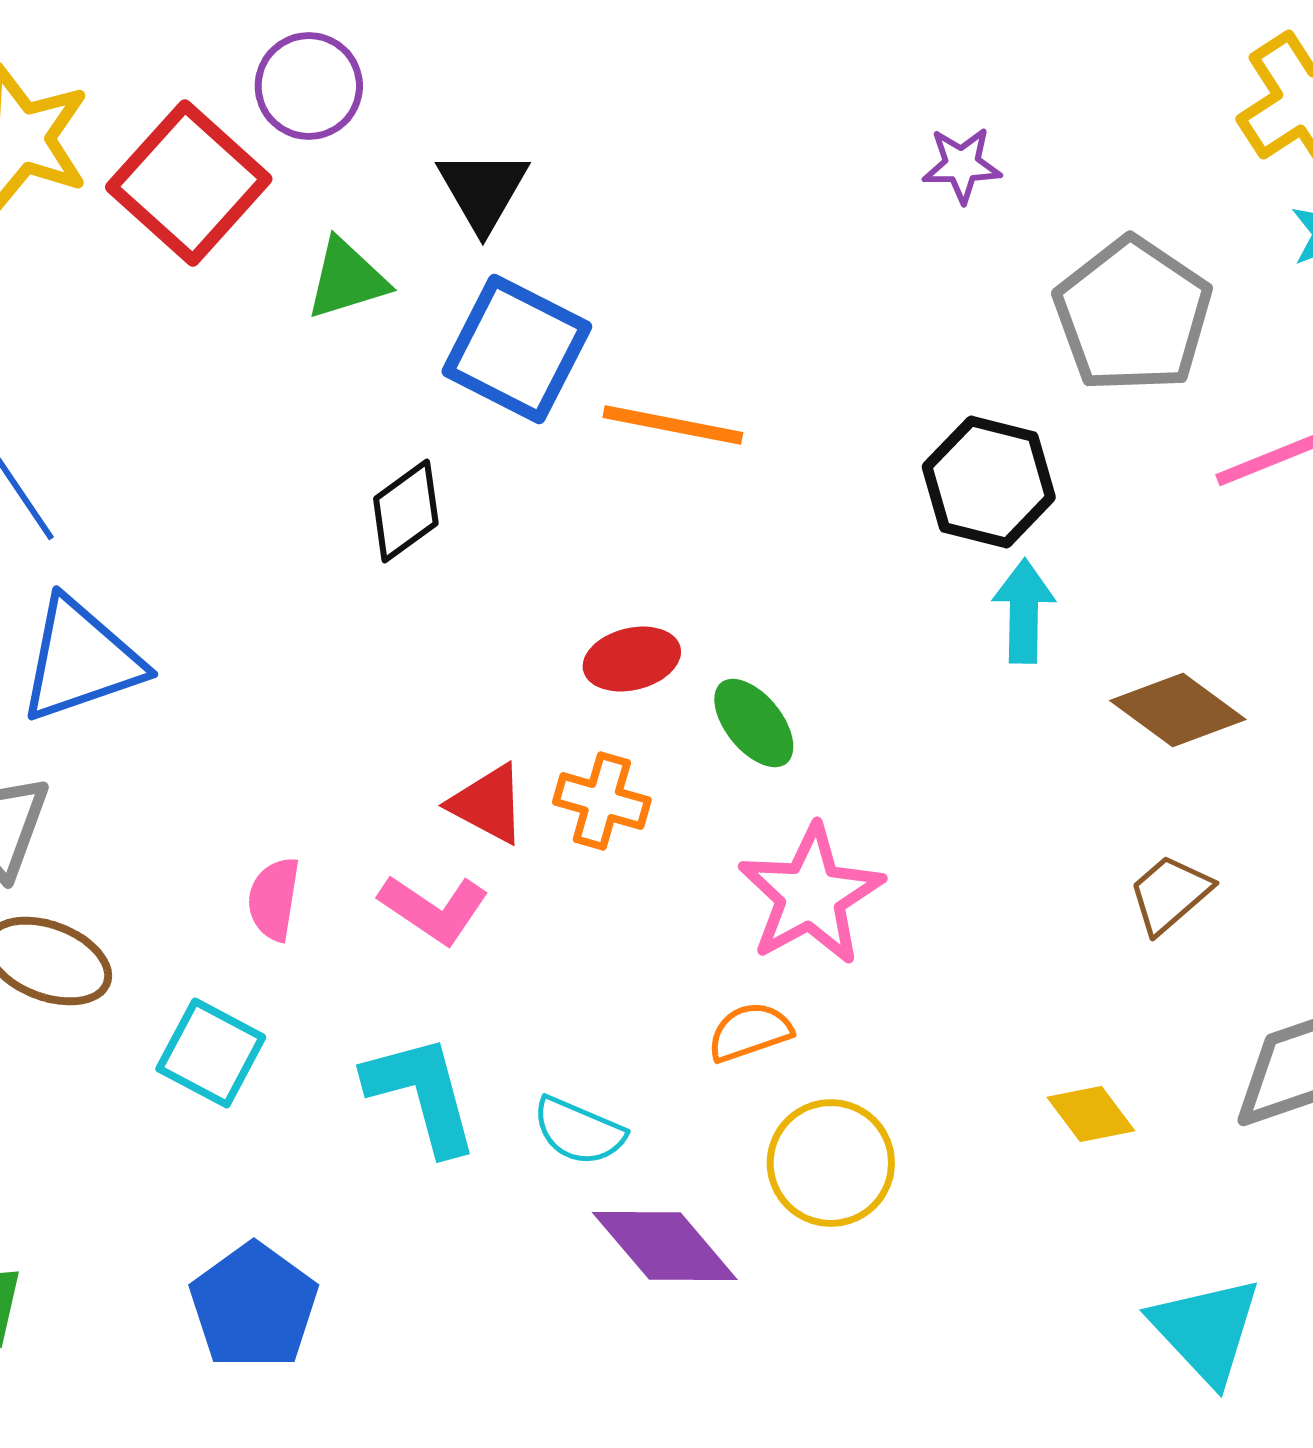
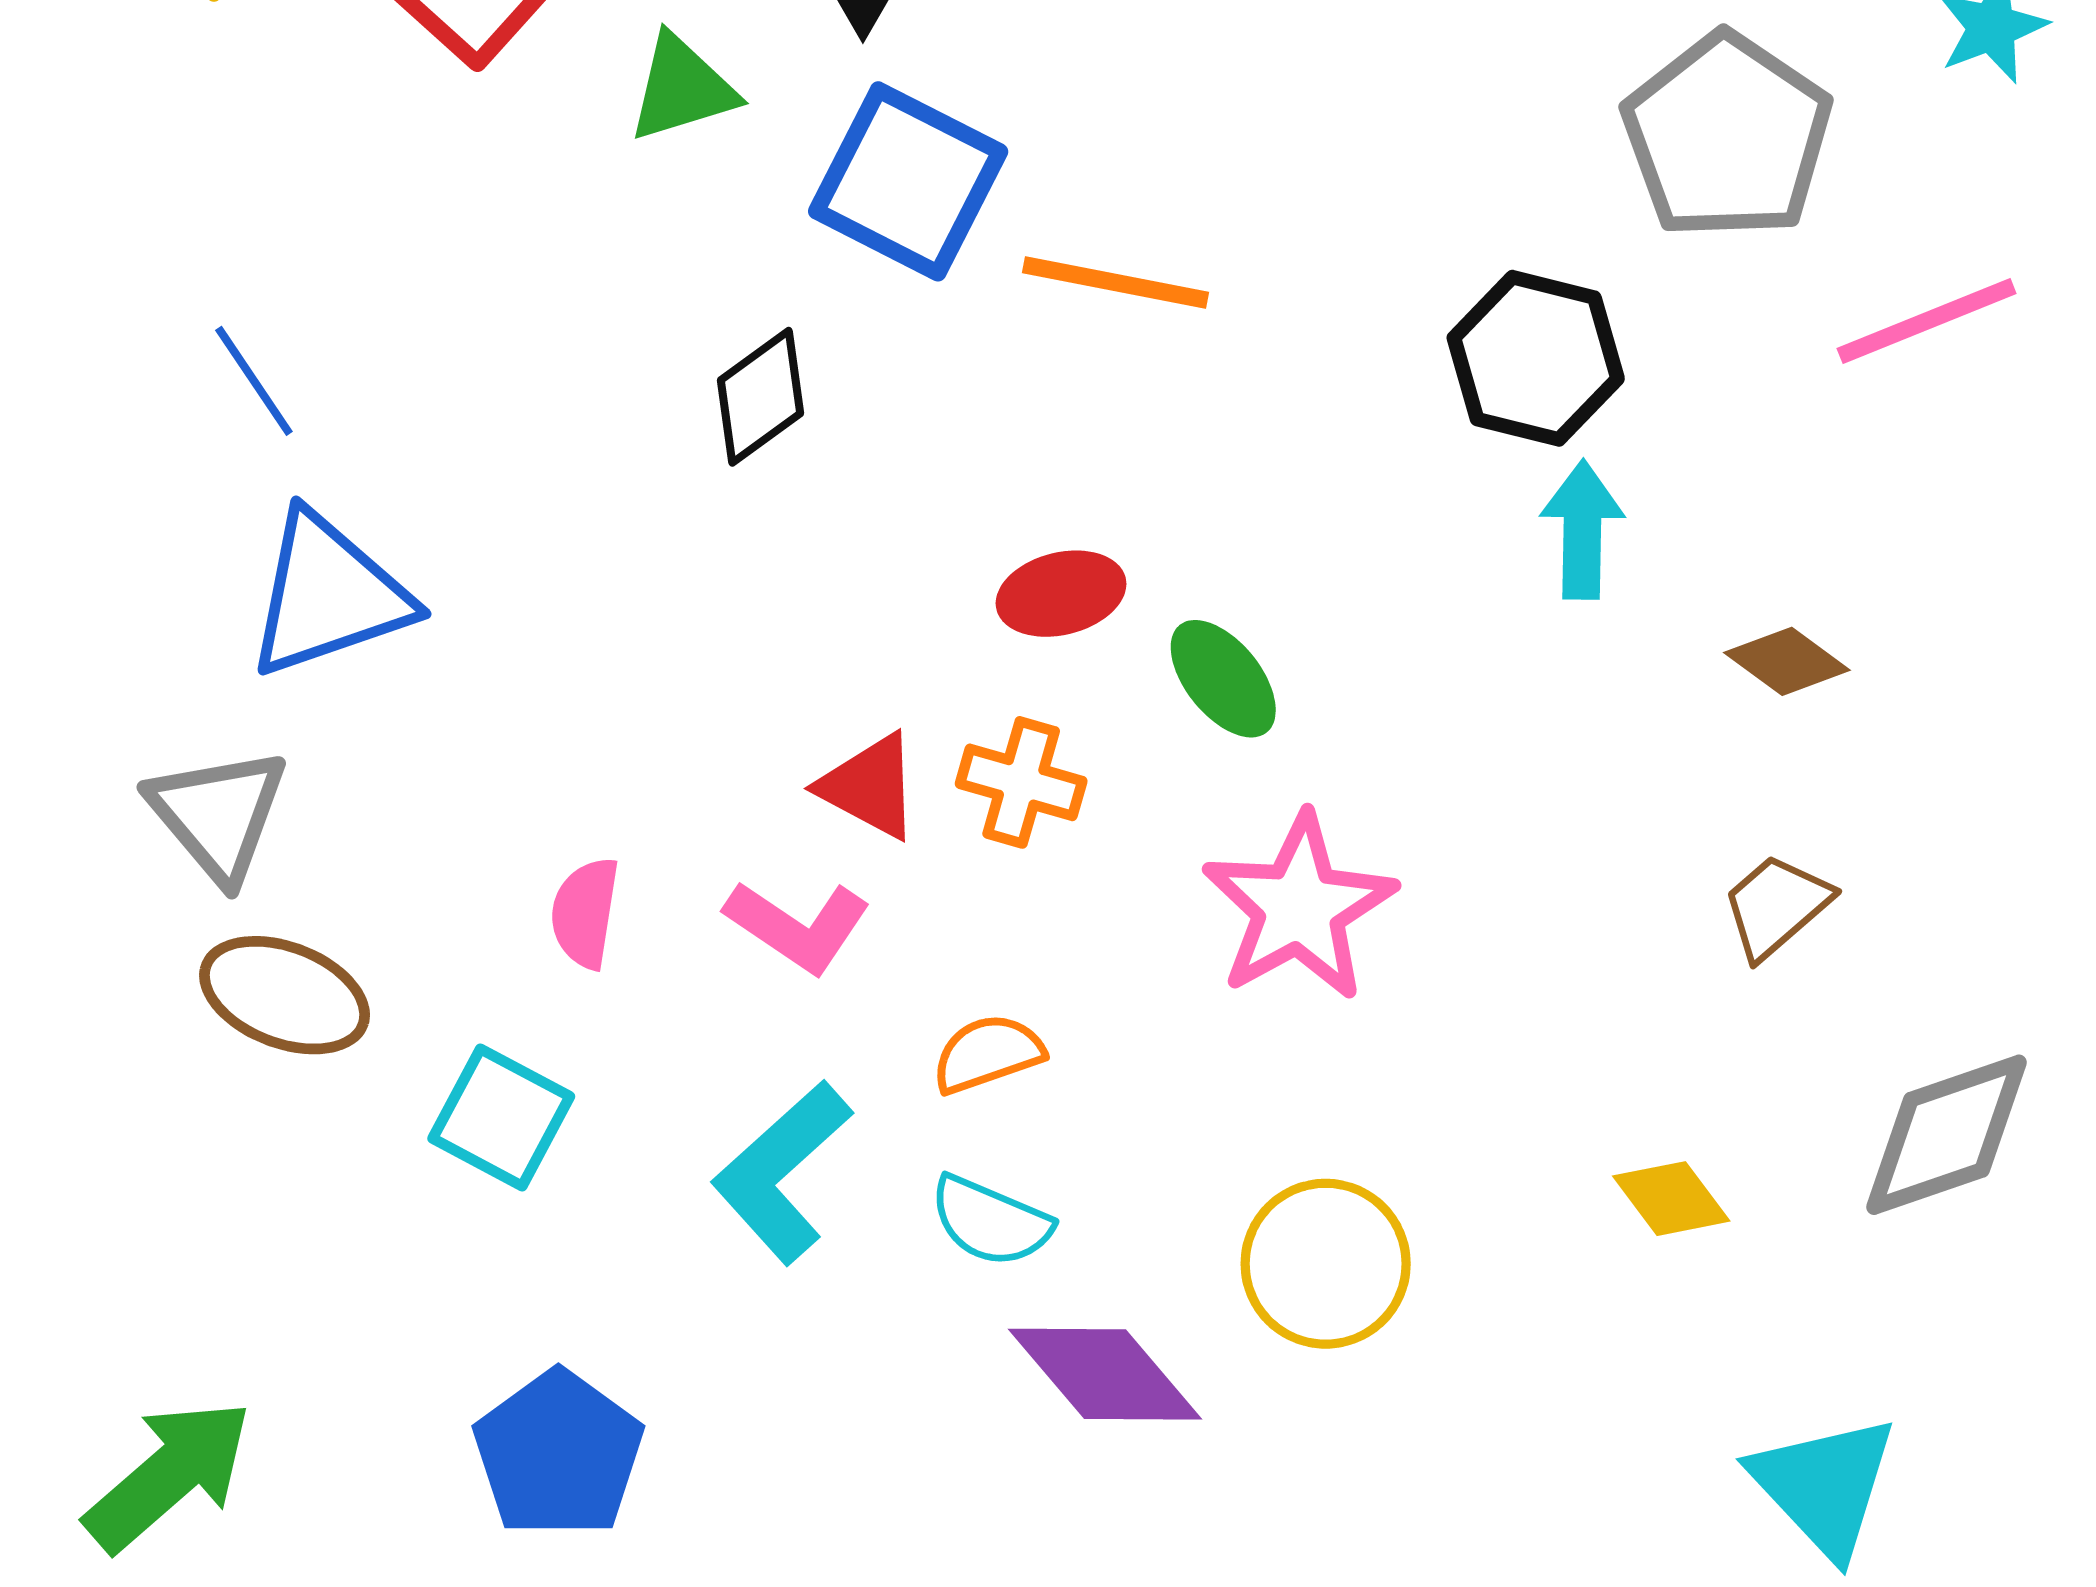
brown diamond: (1178, 710) -> (1787, 661), size x0.7
orange semicircle: (750, 1032) -> (988, 1054), moved
cyan L-shape: (422, 1094) -> (782, 1172), turned -117

